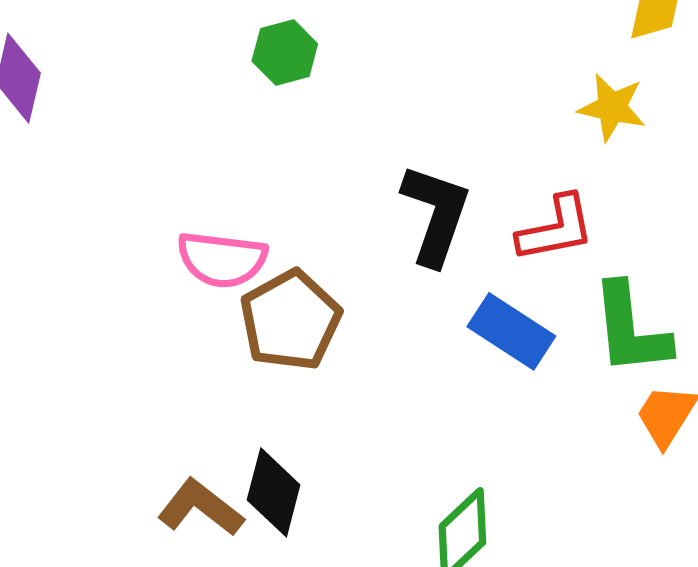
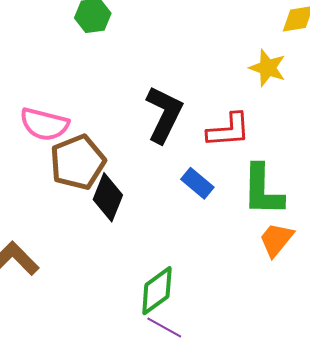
blue rectangle: (511, 331) -> (197, 183), size x0.7
black diamond: (274, 492) -> (108, 197), moved

